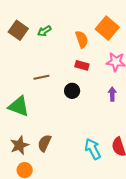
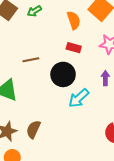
black circle: (72, 91) -> (63, 74), size x1.5
cyan arrow: (93, 149) -> (79, 98), moved, turned -105

